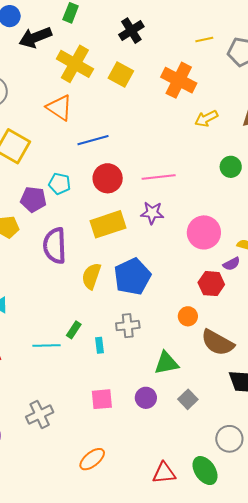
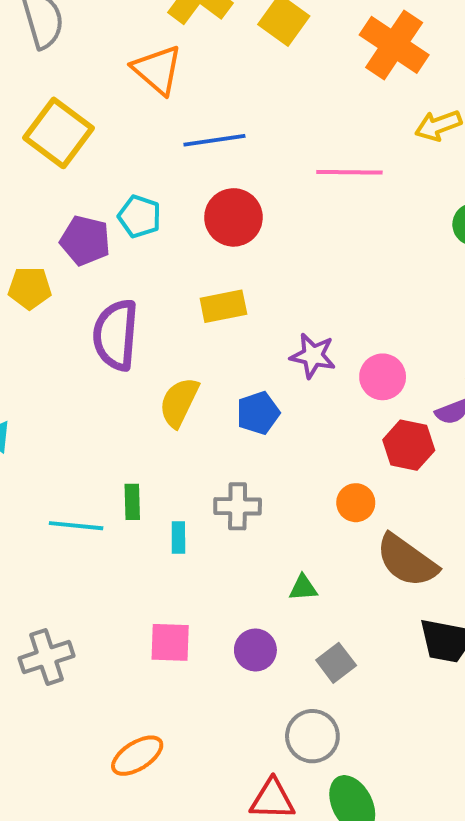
pink line: (159, 177) -> (349, 172), moved
purple star: (152, 213) -> (313, 356), moved
yellow rectangle: (108, 224) -> (223, 306), size x0.7
pink circle: (204, 232) -> (383, 377), moved, size x0.7
blue pentagon: (132, 277) -> (258, 413), size x0.6
green rectangle: (74, 330) -> (132, 502), turned -42
green triangle: (166, 363) -> (303, 588), size x0.6
gray circle: (229, 439) -> (312, 736), moved

